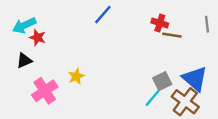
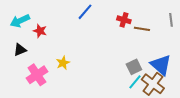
red cross: (160, 23) -> (124, 20), moved
red star: (38, 38) -> (40, 31), moved
cyan line: (153, 98) -> (135, 82), moved

